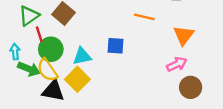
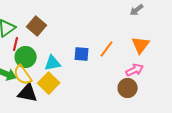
orange line: (144, 17) -> (107, 49), moved, turned -66
red line: (39, 34) -> (16, 44), turned 32
brown circle: (191, 87) -> (128, 88), moved

